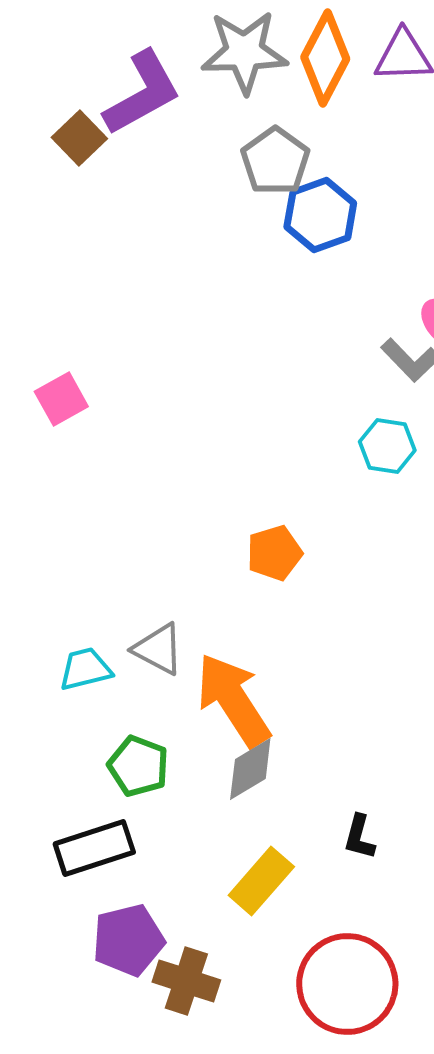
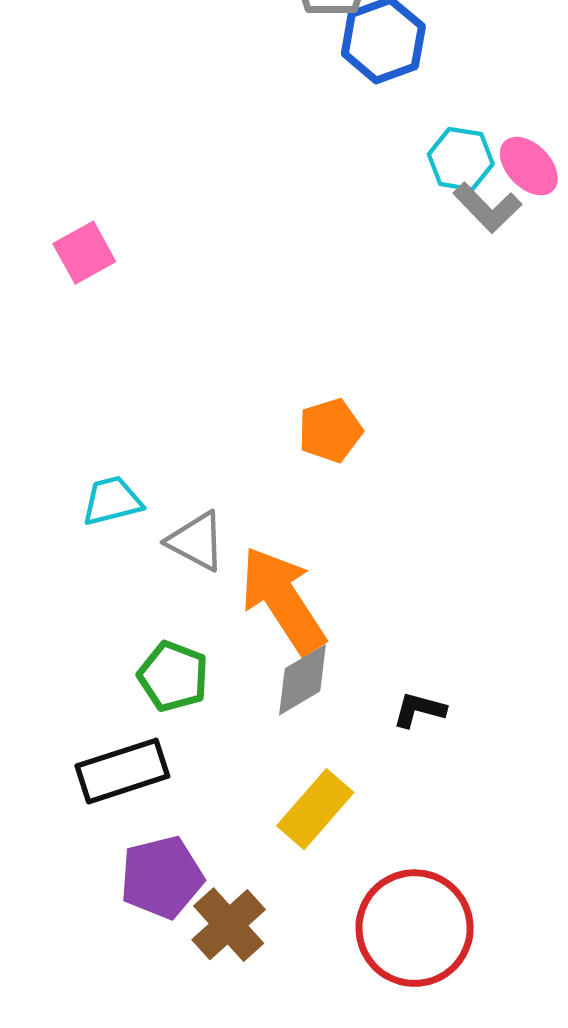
cyan hexagon: (387, 446) -> (461, 159), moved
cyan trapezoid: (85, 669) -> (112, 501), moved
black L-shape: (359, 837) -> (419, 710), moved, turned 90
brown cross: (186, 981) -> (229, 925), turned 30

